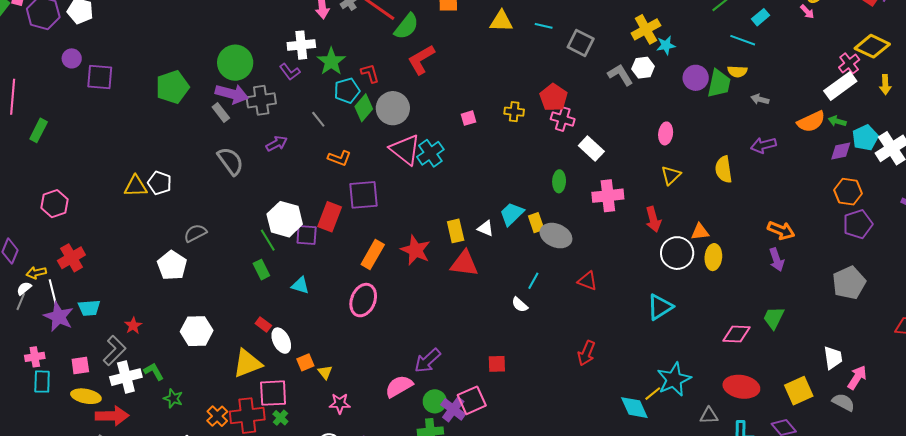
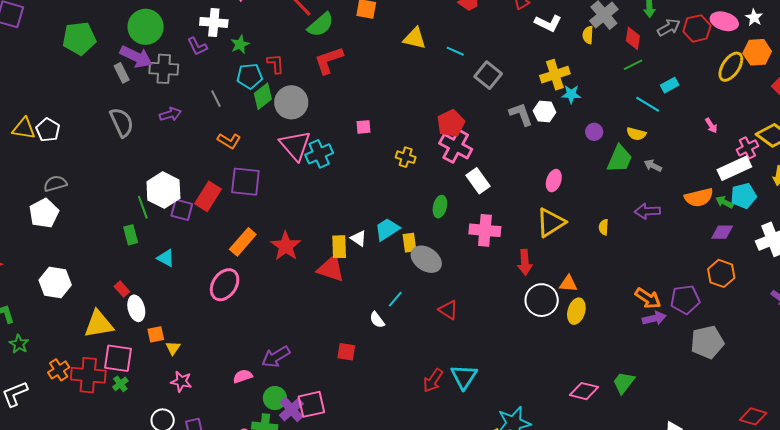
pink arrow: (807, 12) -> (711, 125), moved
green star: (331, 61) -> (240, 44), size x0.7
purple circle: (696, 78) -> (594, 132), size x0.7
green trapezoid: (719, 84) -> (620, 159), moved
yellow cross: (514, 112) -> (406, 157), moved
pink cross: (563, 119) -> (456, 146), size x1.4
cyan pentagon: (865, 138) -> (744, 196), moved
yellow semicircle: (724, 169) -> (604, 227), size x0.6
yellow triangle: (671, 175) -> (551, 223), size x1.5
purple pentagon: (858, 224) -> (685, 300), moved
yellow rectangle: (456, 231) -> (339, 247), moved
gray semicircle: (195, 233) -> (55, 184), moved
purple arrow: (777, 260) -> (654, 318), moved, turned -95
gray pentagon: (849, 283) -> (707, 342), moved
cyan triangle: (660, 307) -> (464, 377), moved, turned -36
red square: (497, 364) -> (346, 352), moved
pink semicircle: (399, 386) -> (243, 376), size x0.7

